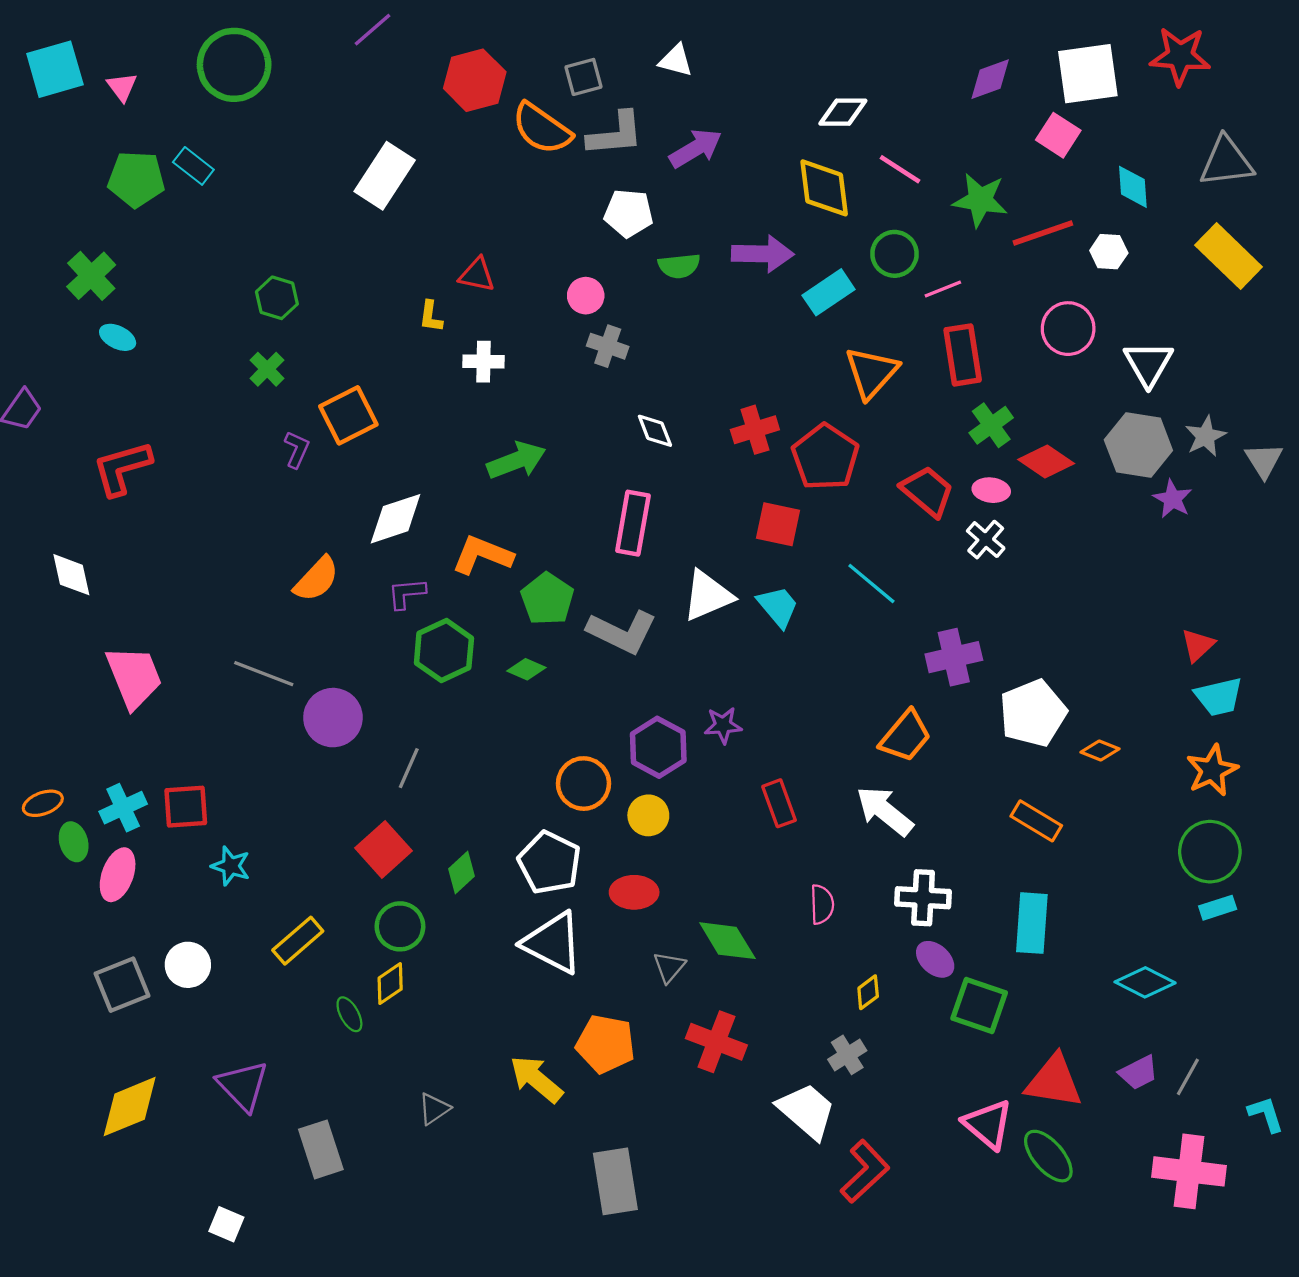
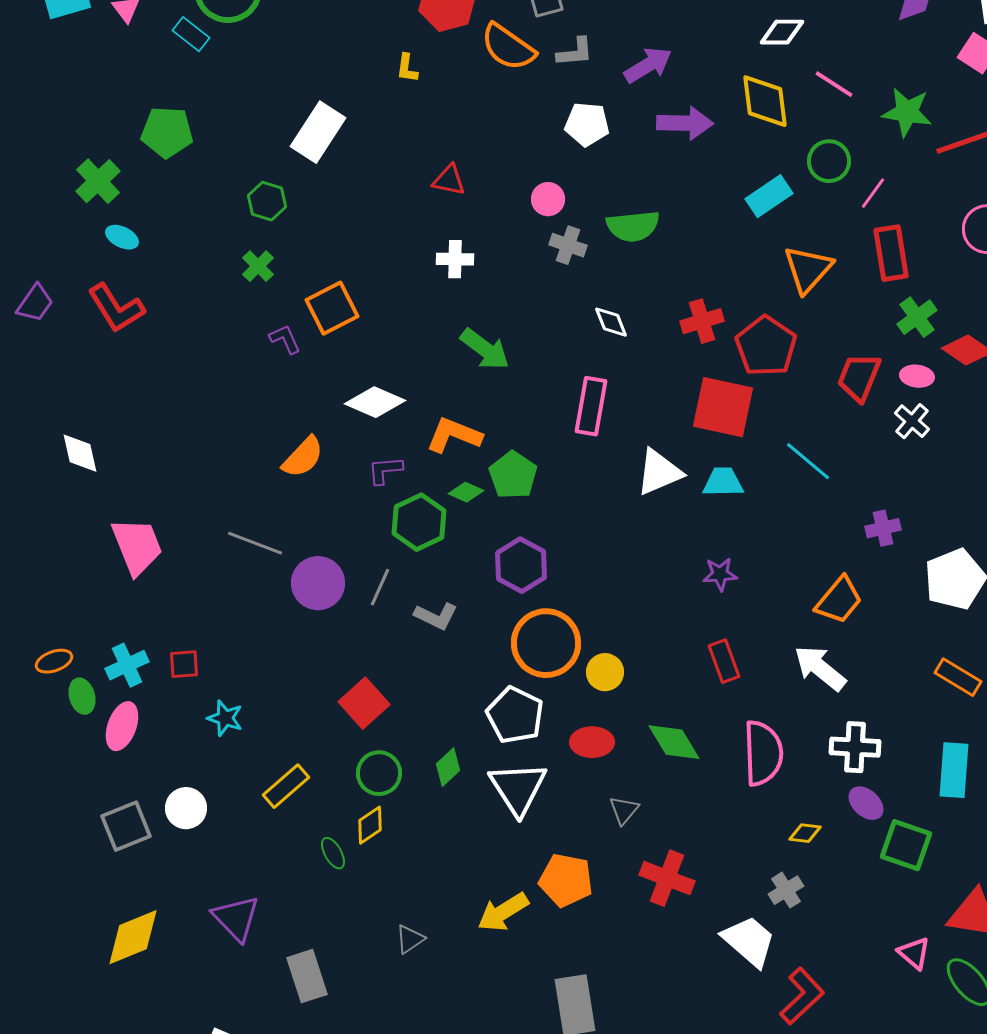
gray L-shape: (615, 134) -> (575, 52), size x0.7
cyan rectangle: (193, 166) -> (191, 34), moved
white rectangle: (385, 176) -> (318, 132), moved
green pentagon: (136, 179) -> (167, 132), moved
purple arrow: (763, 254) -> (685, 123), moved
green semicircle: (679, 266) -> (633, 226), moved, size x1.4
pink line: (943, 289) -> (873, 193), turned -32
yellow L-shape: (431, 316) -> (407, 68), moved
purple L-shape: (297, 449) -> (285, 339), turned -48
green arrow: (516, 460) -> (485, 349), turned 58
red L-shape: (122, 468) -> (116, 308), moved, turned -106
red trapezoid: (927, 491) -> (859, 377), turned -108
white diamond: (396, 519) -> (375, 402), turned 42
red square: (778, 524) -> (723, 407), size x1.5
cyan trapezoid: (778, 607) -> (723, 482), turned -51
gray L-shape: (622, 632) -> (436, 616), moved, size x0.7
purple cross: (954, 657) -> (883, 528), size x0.7
green diamond: (526, 669) -> (466, 492), moved
purple star: (723, 725) -> (720, 574), moved
purple hexagon: (658, 747) -> (521, 565), moved
gray line: (409, 768) -> (380, 587), moved
orange circle: (584, 784) -> (546, 643), size x1.4
red square: (186, 807) -> (184, 664), size x0.7
green diamond: (462, 873) -> (448, 767), moved
pink semicircle: (822, 904) -> (763, 753), size x1.8
green diamond: (727, 941) -> (674, 742), moved
white triangle: (553, 943) -> (518, 788), turned 30
yellow diamond: (868, 992) -> (805, 833), turned 44
yellow arrow: (536, 1079) -> (503, 912), turned -72
pink triangle: (988, 1124) -> (914, 953), size x0.7

